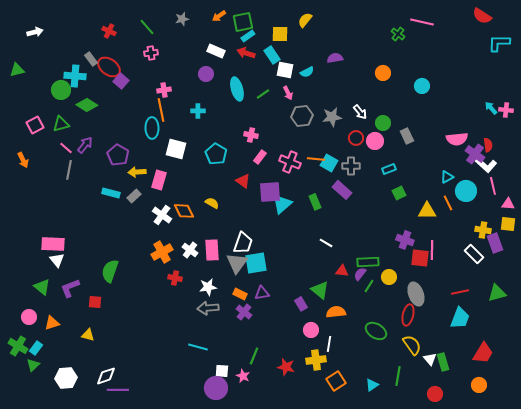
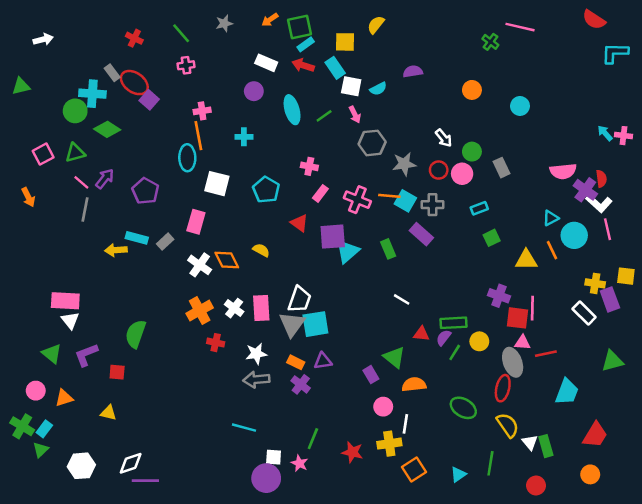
gray star: (332, 117) -> (404, 164), moved
yellow arrow: (137, 172) -> (116, 250), moved
pink triangle: (508, 204) -> (522, 343), moved
red line: (460, 292) -> (546, 354), moved

